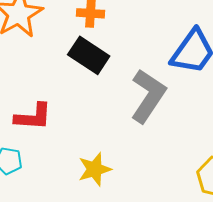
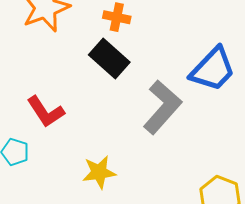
red L-shape: (33, 117) -> (46, 112), turned 45

